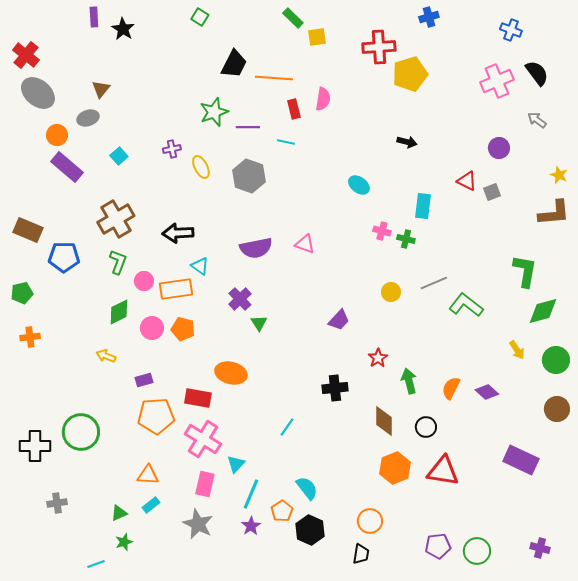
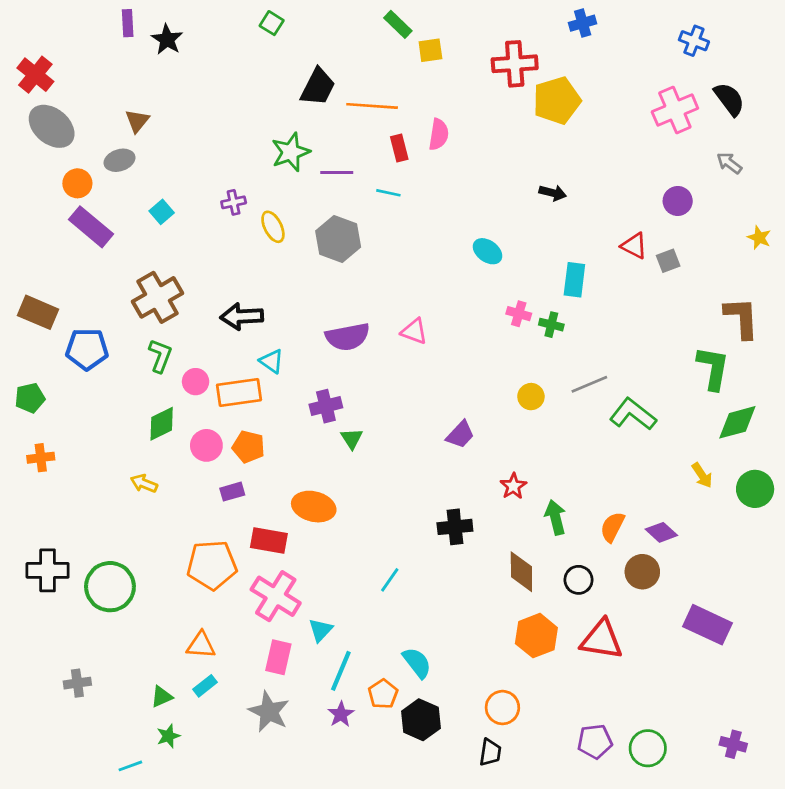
brown L-shape: (554, 213) -> (741, 318), moved, turned -88
purple cross: (240, 299) -> (326, 406), turned 30
purple rectangle: (144, 380) -> (232, 492), moved
brown circle: (557, 409) -> (642, 572), moved
black cross: (35, 446) -> (48, 570), moved

